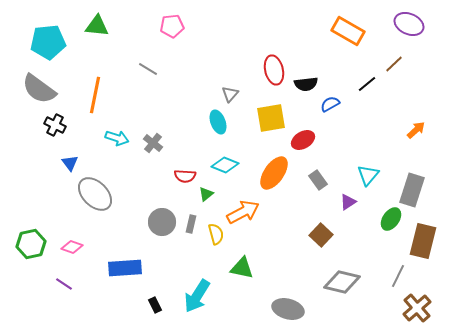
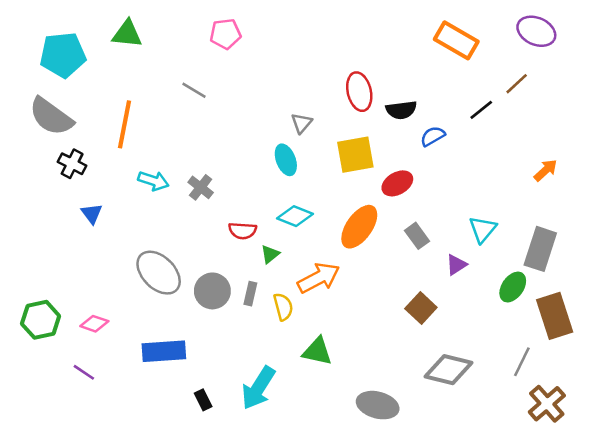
gray ellipse: (95, 194) -> (159, 273), moved
brown rectangle: (423, 241) -> (555, 316), turned -32

